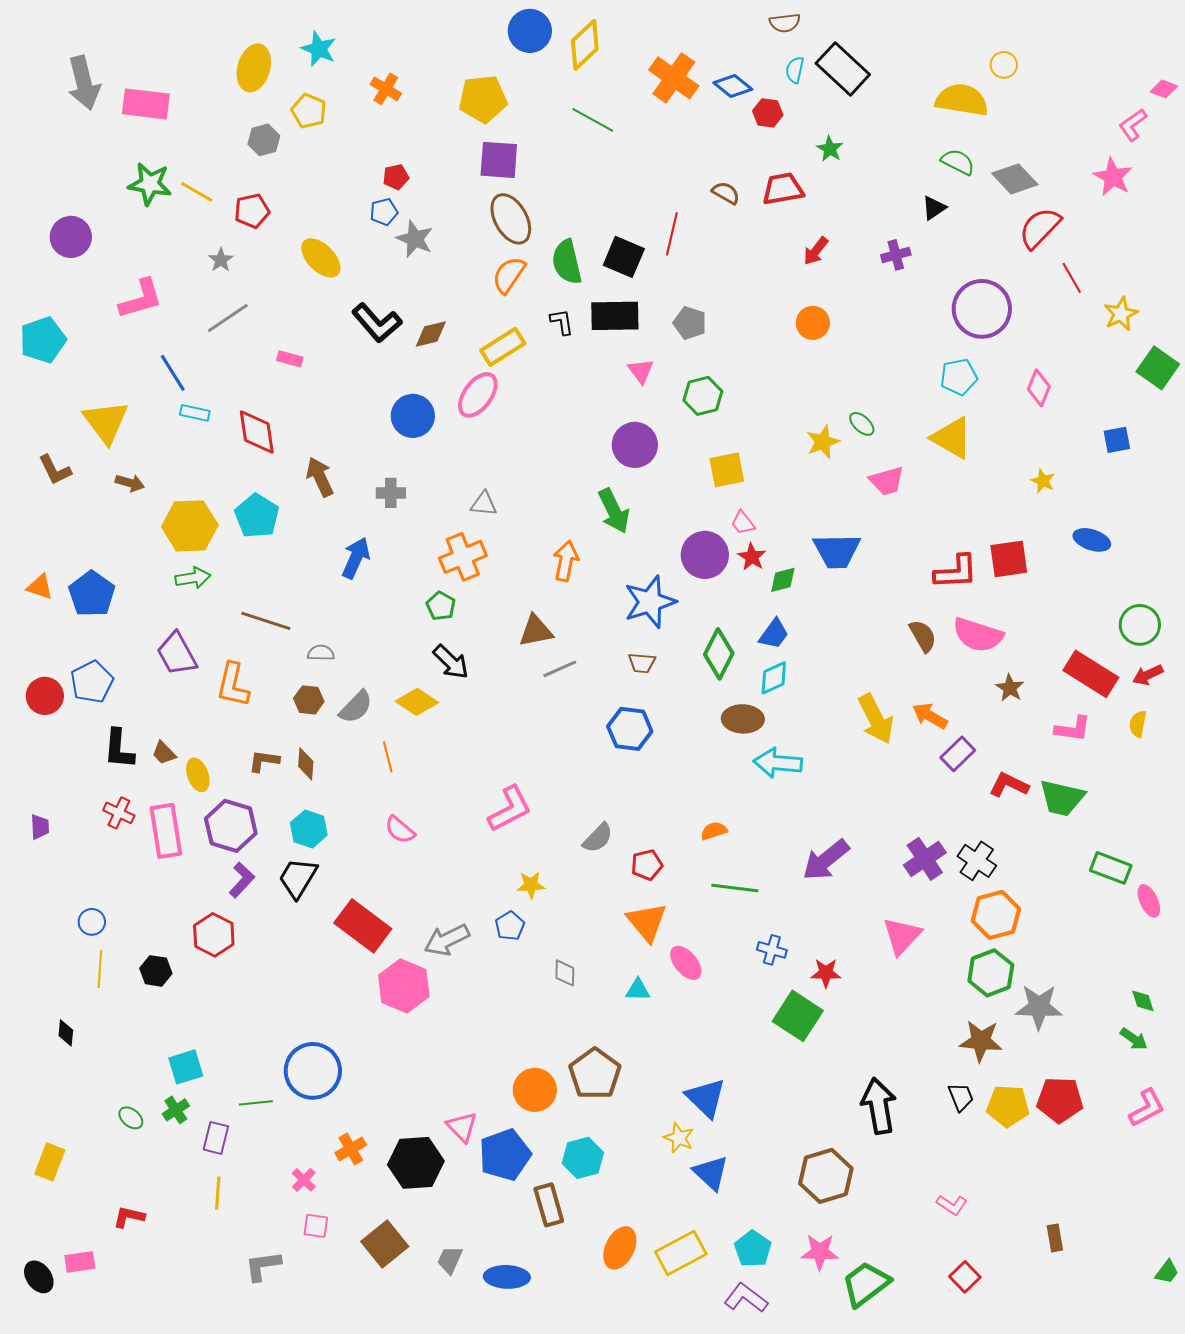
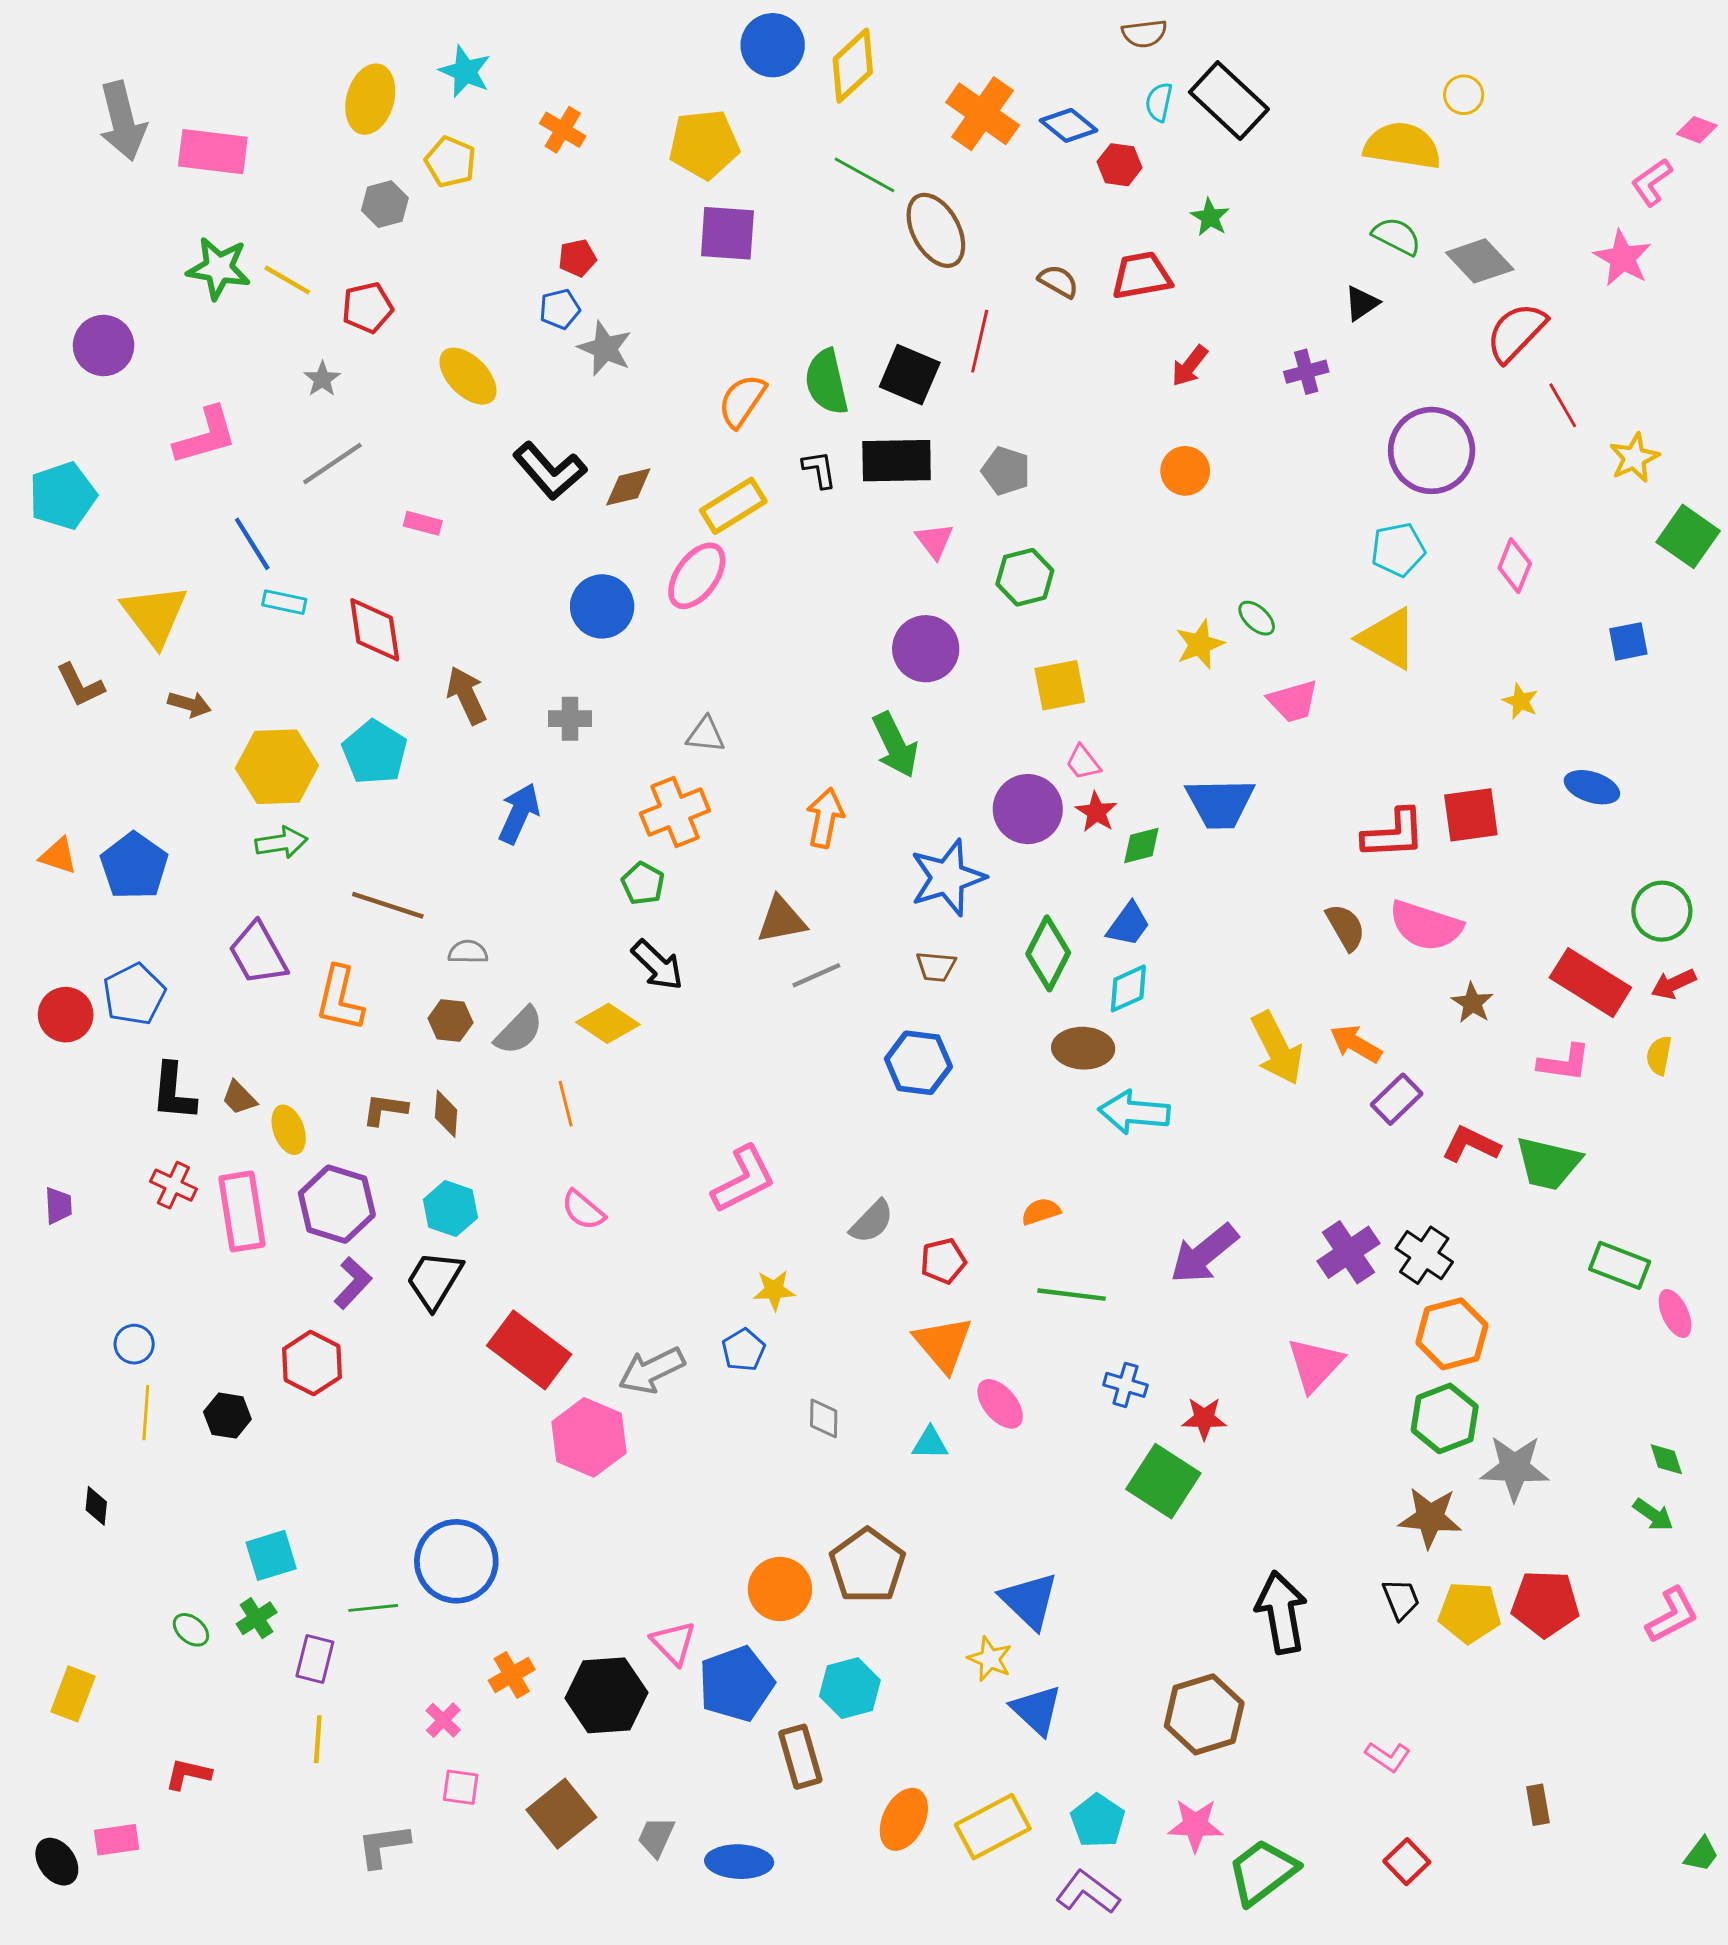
brown ellipse: (511, 219) -> (936, 230), moved

